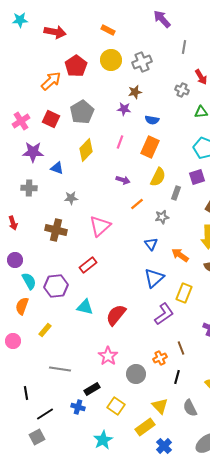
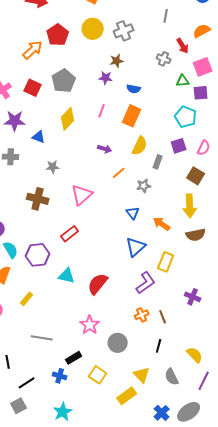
orange cross: (160, 358) -> (142, 315), moved
cyan star: (103, 440) -> (63, 412), moved
blue cross: (164, 446) -> (162, 413), moved

